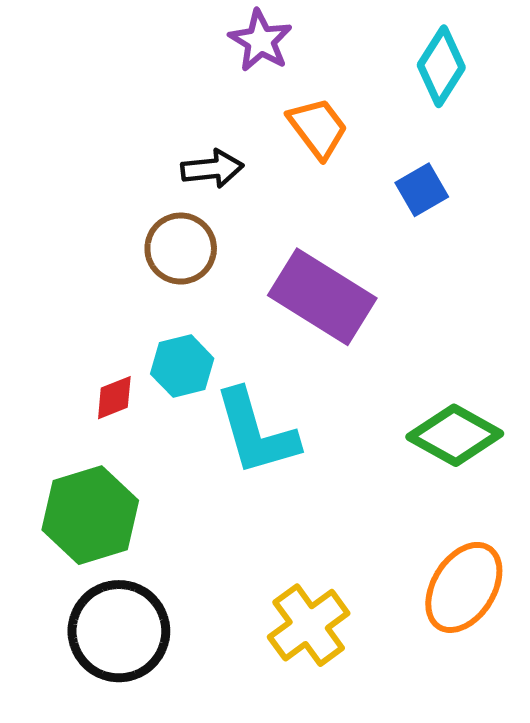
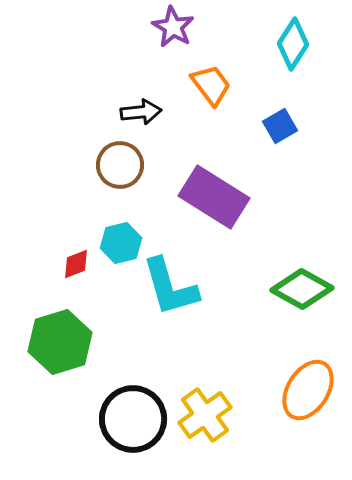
black circle: (119, 631) -> (133, 419), moved

